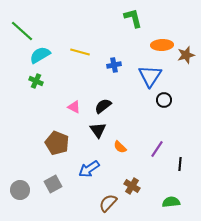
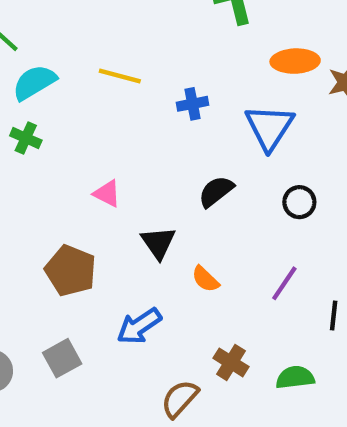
black circle: (164, 100) -> (299, 202), moved
black semicircle: (103, 106) -> (216, 191), moved
green semicircle: (171, 202) -> (295, 377), moved

